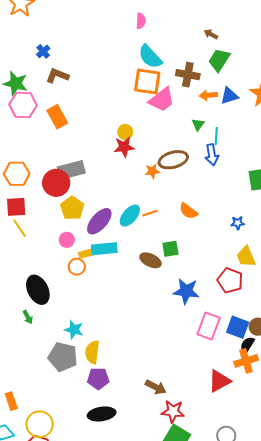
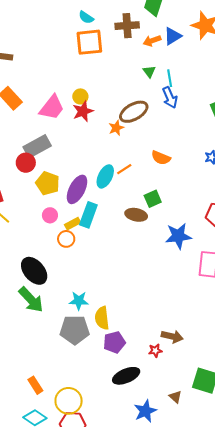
cyan semicircle: (150, 57) -> (86, 17), size x0.6
pink trapezoid: (162, 100) -> (52, 107), moved
red circle: (56, 183) -> (26, 163), size x0.7
cyan rectangle: (104, 249) -> (88, 215), turned -50
green arrow: (28, 317) -> (31, 300), size x2.0
red star: (173, 411) -> (155, 351), moved, size x0.6

